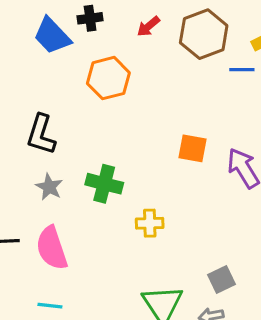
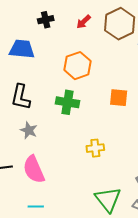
blue trapezoid: (52, 36) -> (22, 49), moved, turned 144
orange hexagon: (108, 78) -> (77, 66), moved
green cross: (104, 184) -> (67, 102), moved

